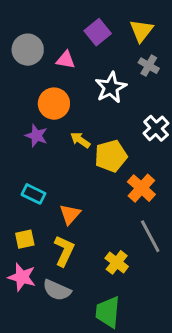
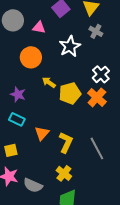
purple star: (36, 136) -> (18, 94), moved
orange cross: (141, 188) -> (97, 97), moved
yellow L-shape: (64, 251) -> (66, 142), moved
yellow cross: (117, 262) -> (64, 173), moved

